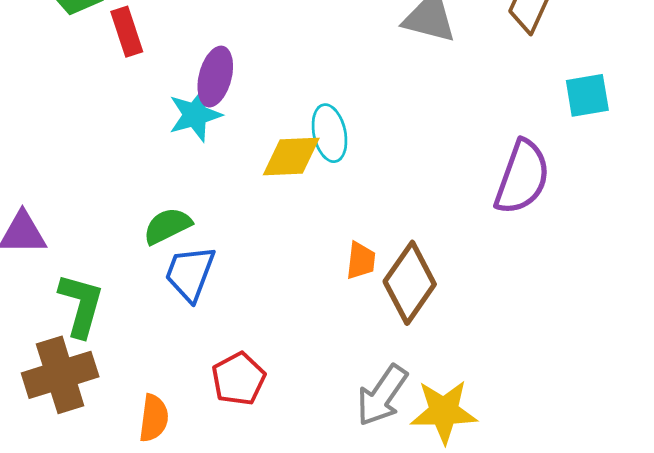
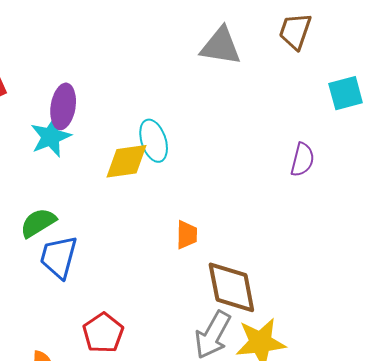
purple semicircle: (522, 177) -> (302, 160), size x0.6
brown diamond: (410, 283) -> (231, 287), moved, turned -40

